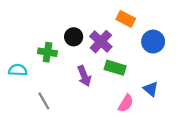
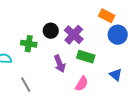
orange rectangle: (126, 19) -> (107, 16), moved
pink semicircle: (126, 103) -> (82, 84), moved

